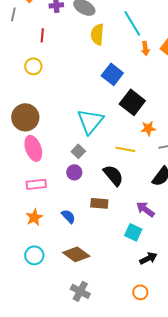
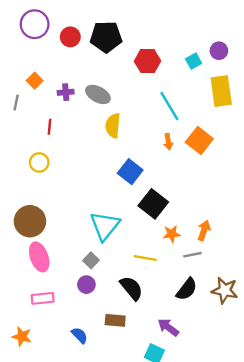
cyan line: (132, 23) -> (169, 106), moved
orange star: (34, 217) -> (22, 336), moved, turned -30

